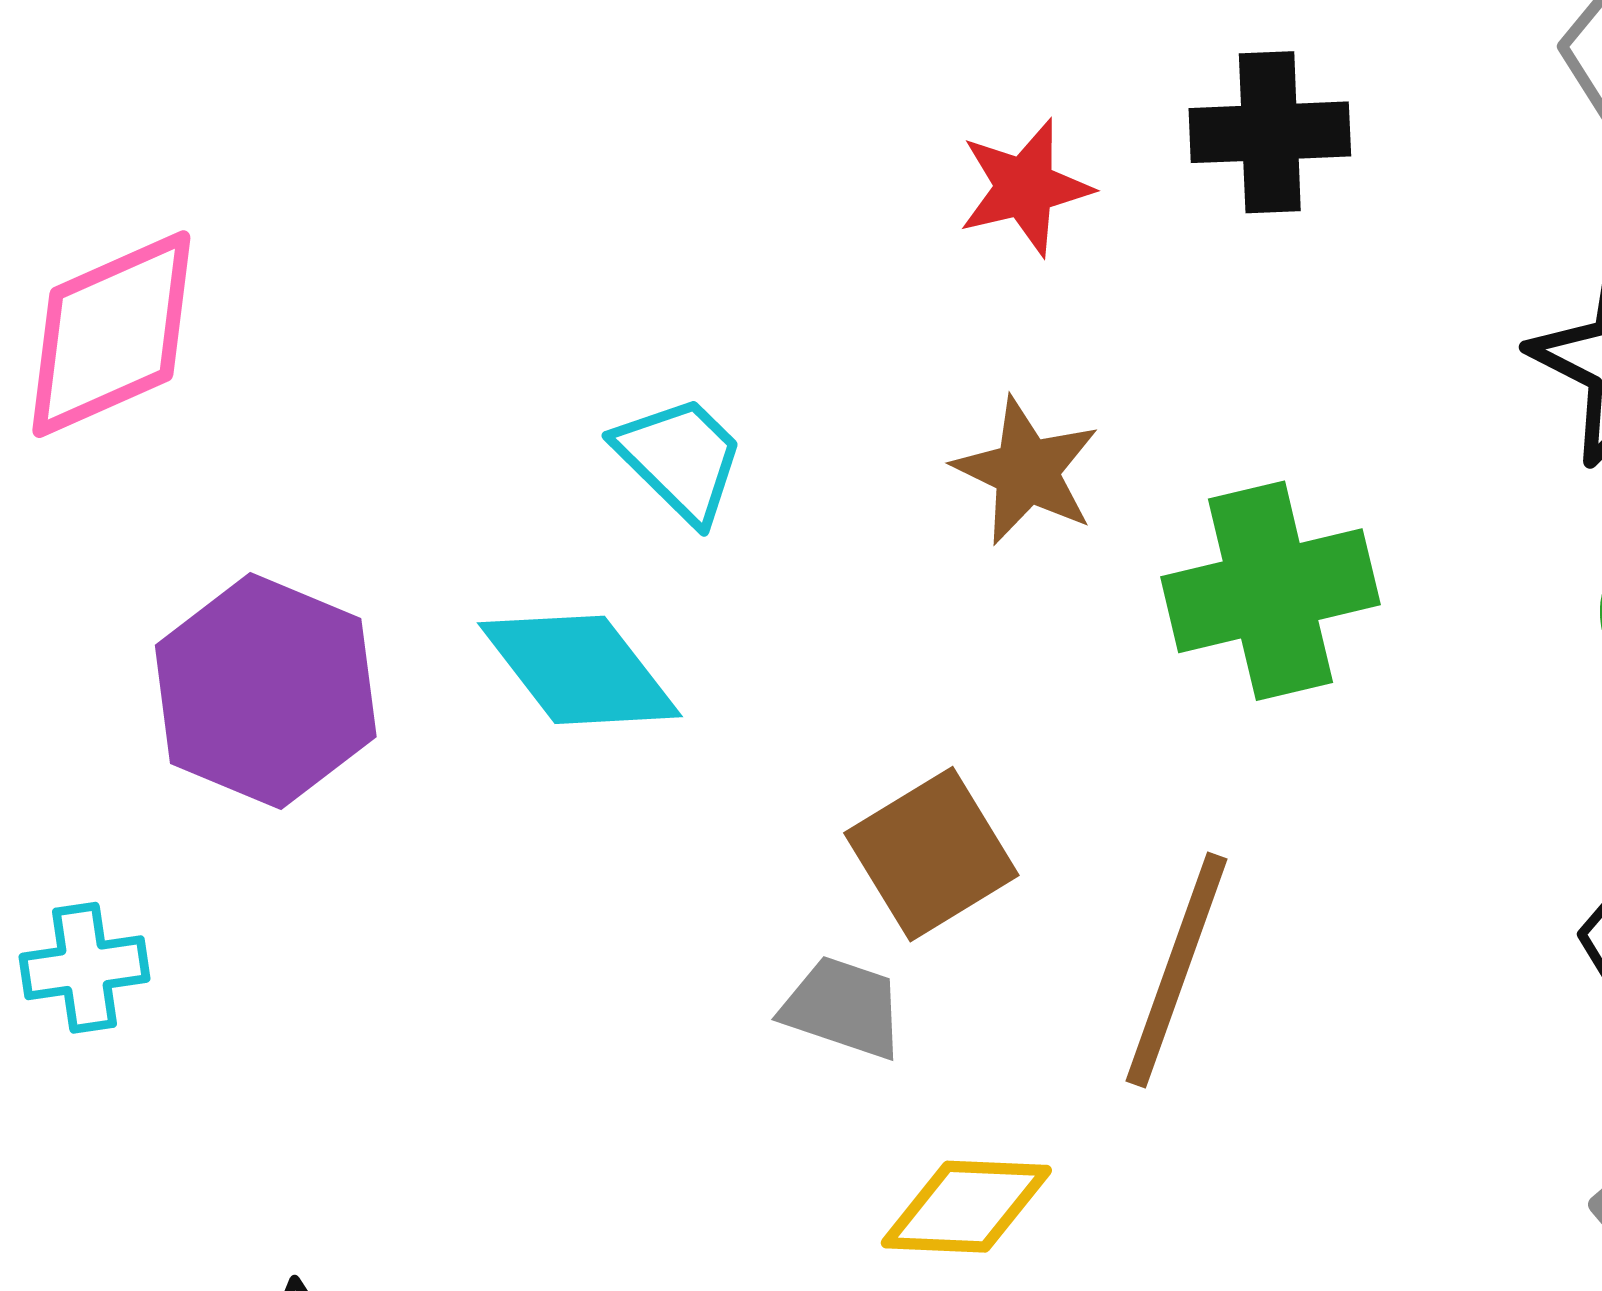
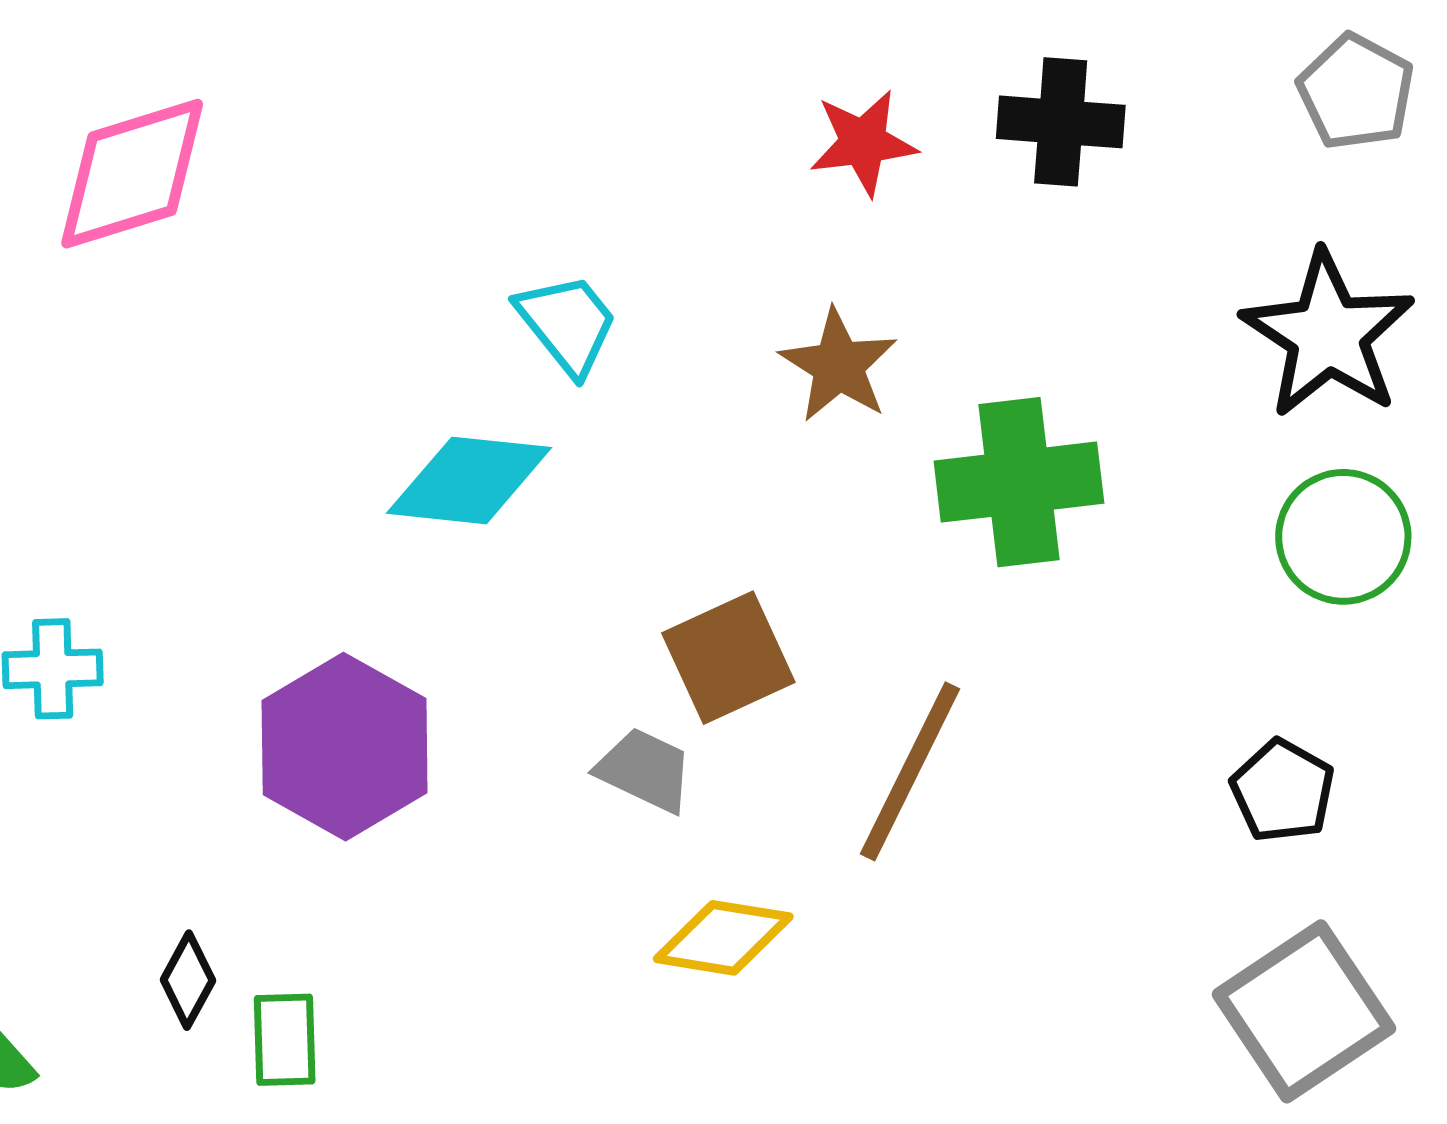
cyan diamond: (580, 670) -> (469, 480), turned -53
purple hexagon: (266, 691) -> (345, 747), moved

